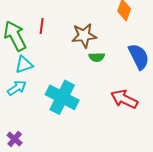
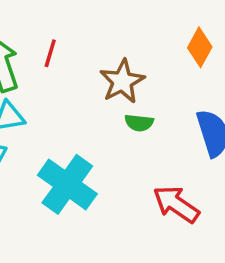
brown star: (84, 36) -> (122, 81), turned -30

